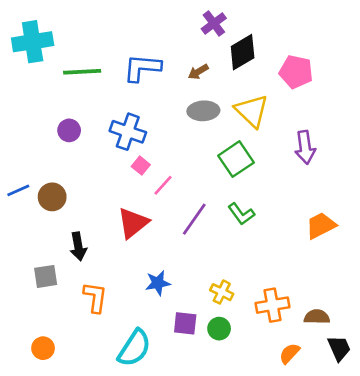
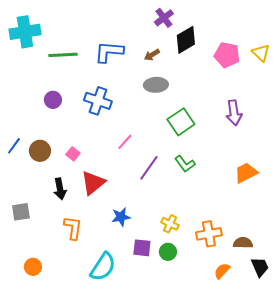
yellow triangle: (252, 111) -> (261, 53), moved, size x0.7
pink square: (141, 166) -> (73, 154), moved
blue line: (18, 190) -> (14, 146), turned -30
red triangle: (133, 223) -> (93, 183), moved
gray square: (46, 276) -> (21, 212), moved

